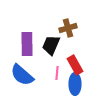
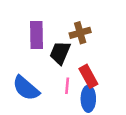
purple rectangle: (27, 44) -> (36, 35), moved

